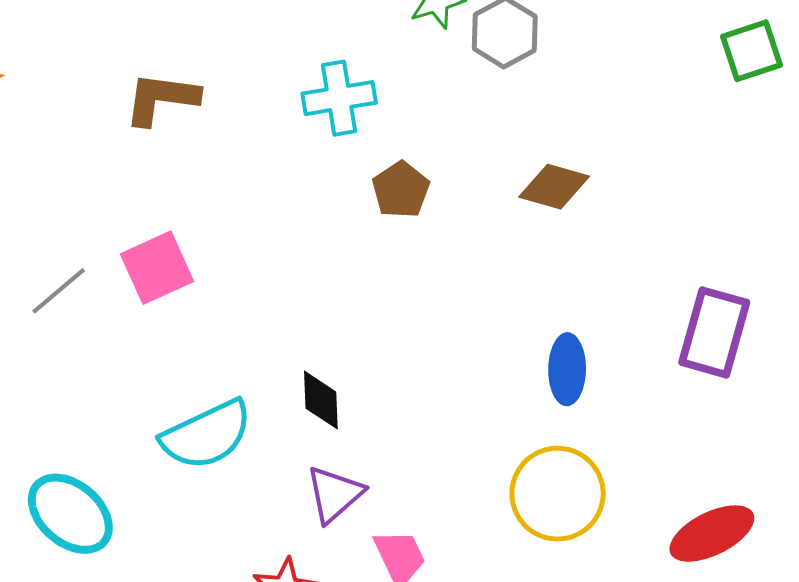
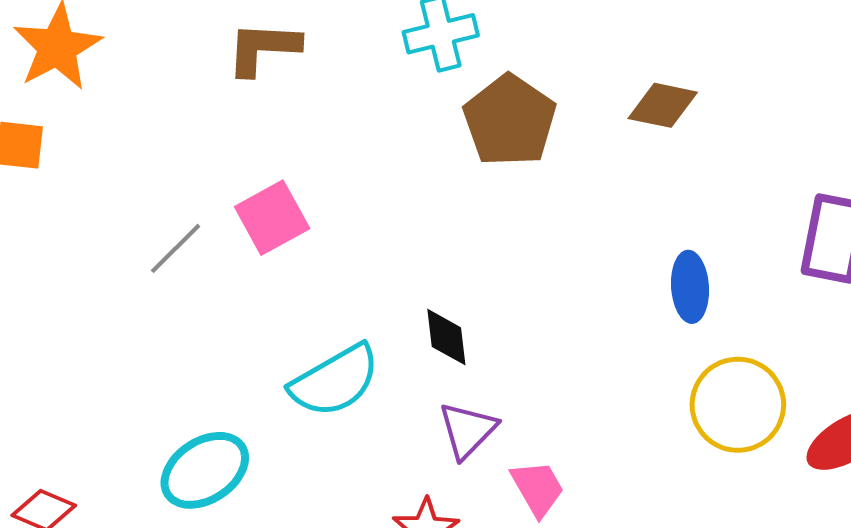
brown pentagon: (401, 190) -> (510, 121), size x1.6
yellow circle: (558, 494) -> (738, 405), moved
cyan ellipse: (70, 514) -> (205, 470), turned -70

